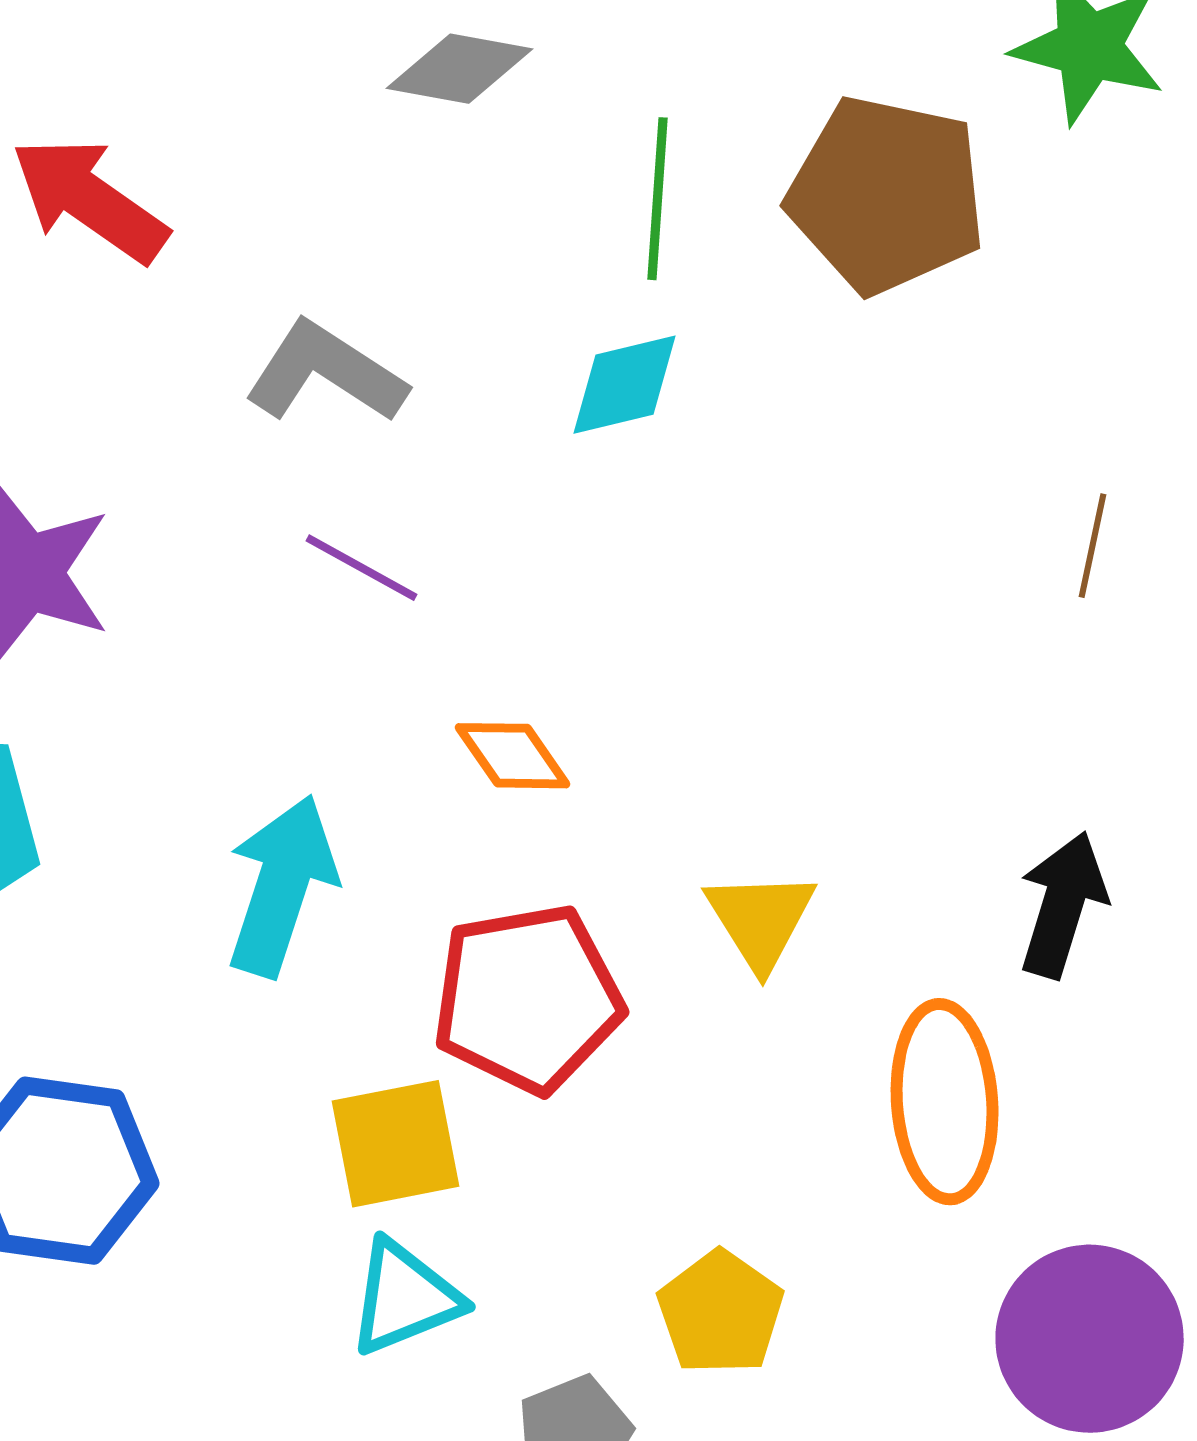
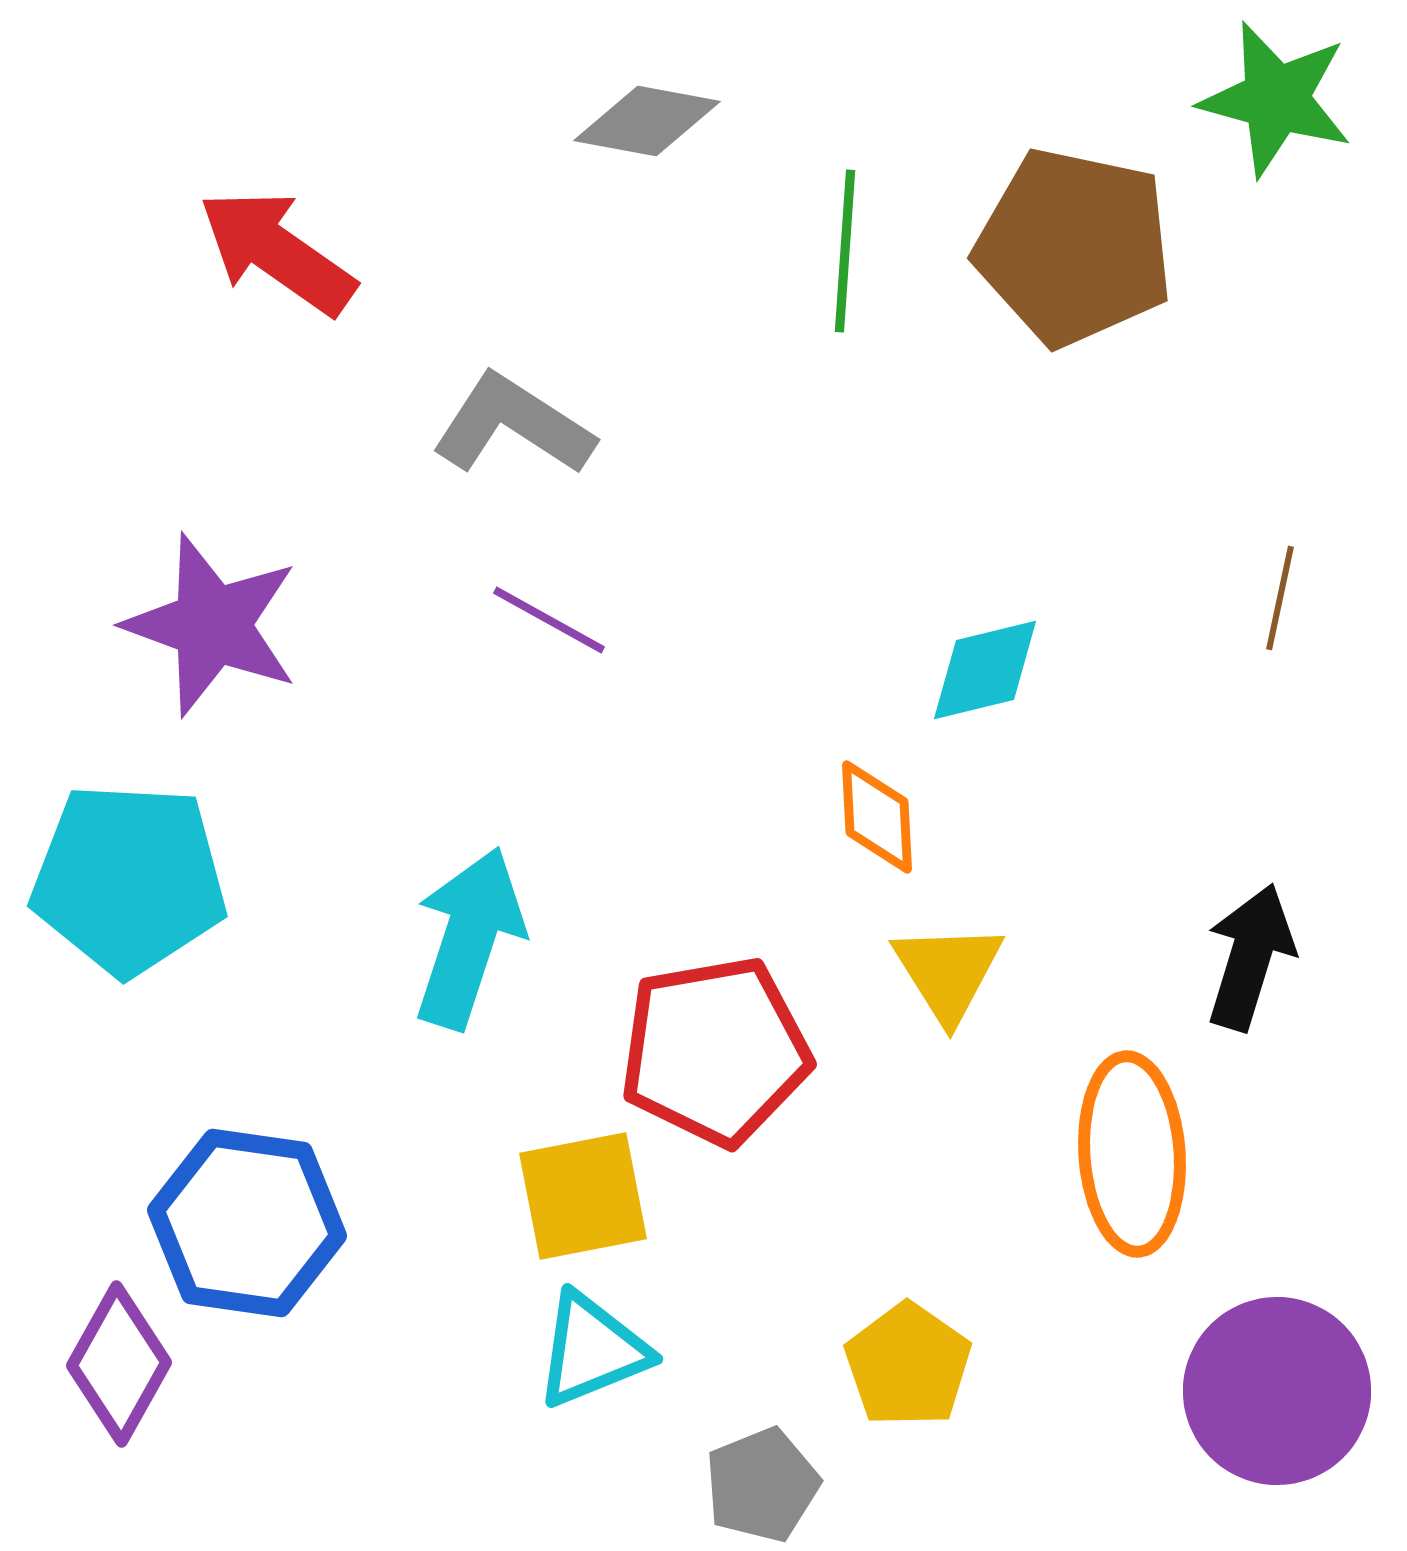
cyan diamond: (625, 385) -> (985, 670), moved
orange diamond: (513, 756) -> (877, 817), moved, turned 32

